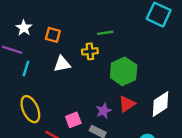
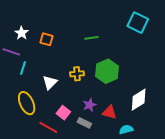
yellow cross: (90, 51) -> (77, 74), moved
white triangle: (62, 64) -> (50, 82), moved, turned -35
red triangle: (127, 104) -> (109, 112), moved, turned 49
pink square: (73, 120) -> (63, 113), turned -32

